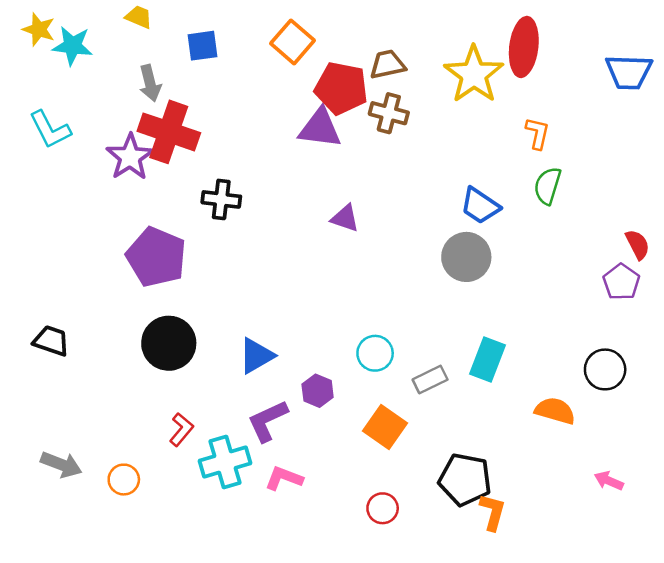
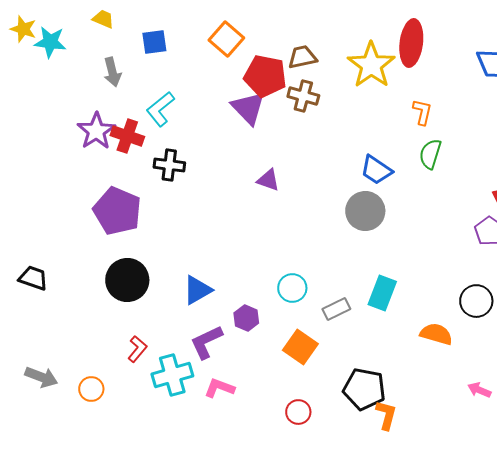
purple triangle: (320, 128) -> (248, 108), turned 39
cyan L-shape: (50, 129) -> (160, 109), moved, turned 78
red cross: (169, 132) -> (127, 136), moved, size x0.7

